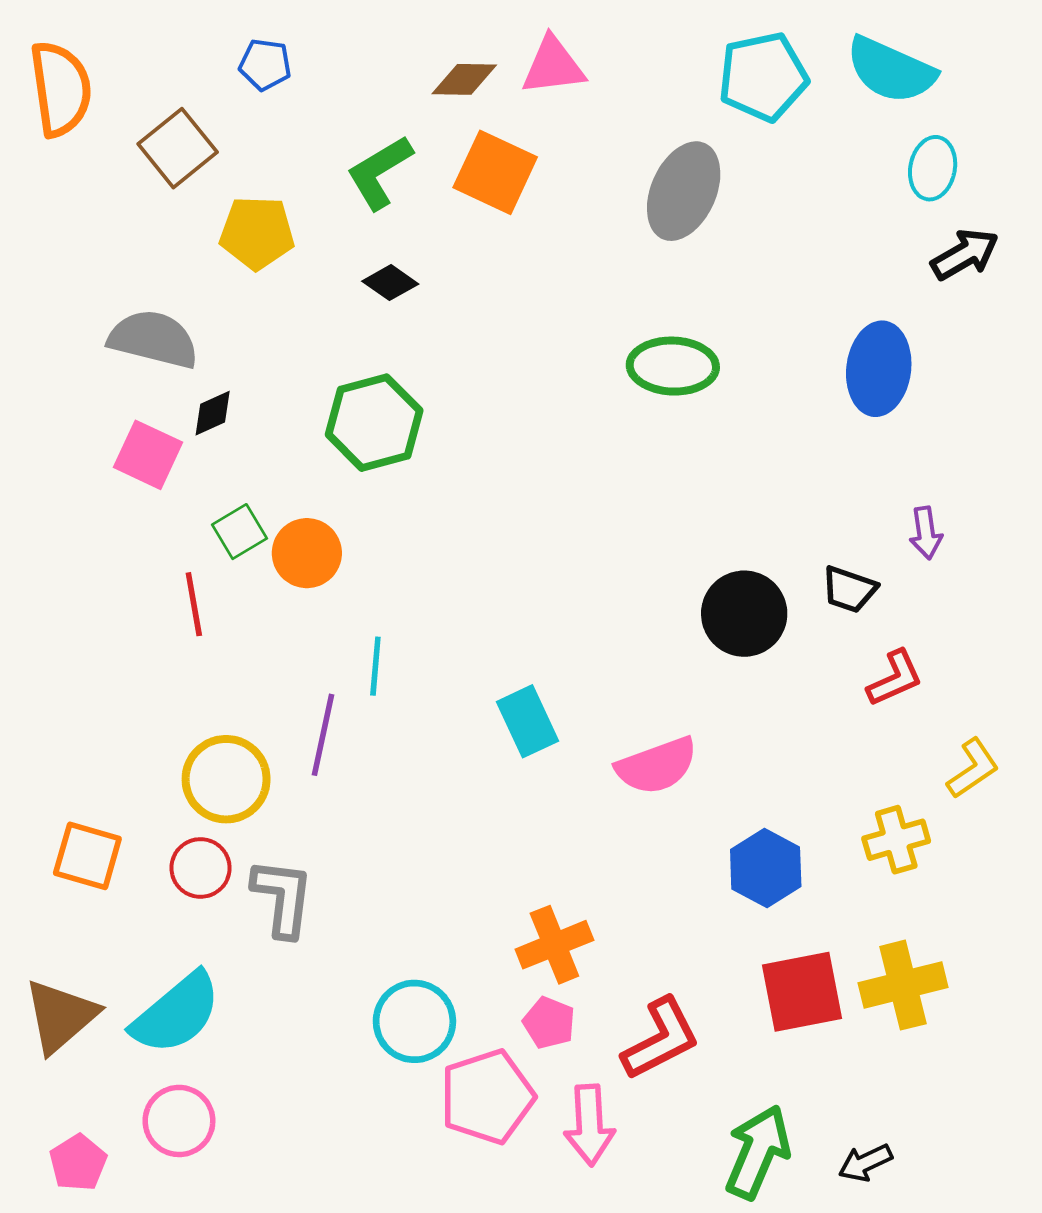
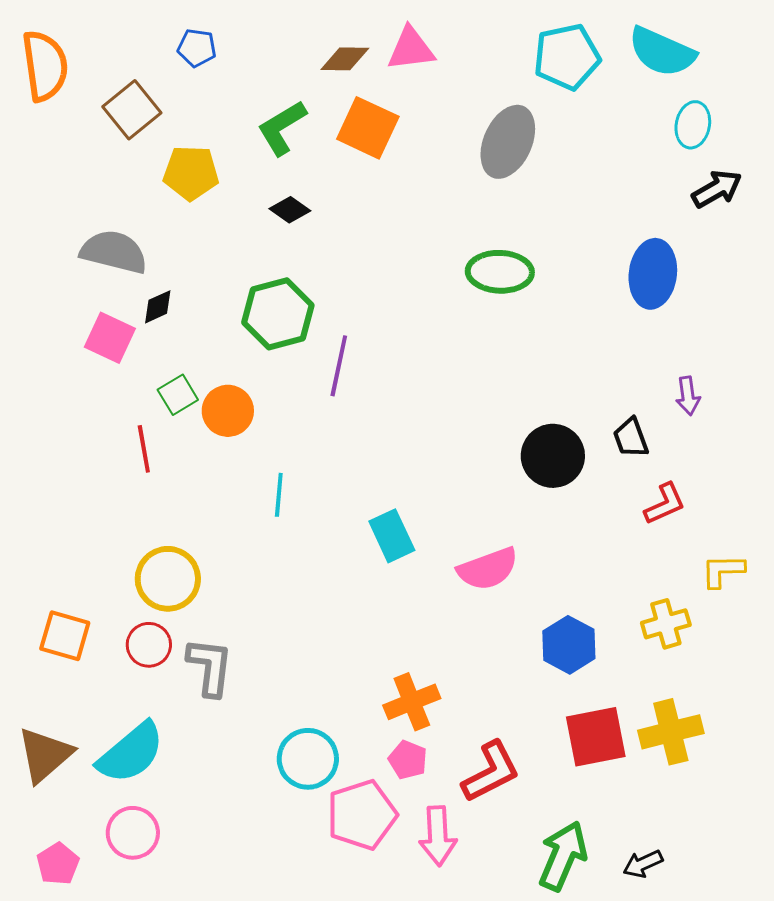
black trapezoid: (849, 589) -> (631, 438), turned 51
purple line: (323, 735) -> (339, 366), moved
yellow L-shape: (973, 768) -> (723, 571), turned -147

